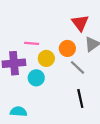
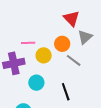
cyan circle: (36, 78) -> (36, 83), moved
black line: (80, 98) -> (66, 92), moved

